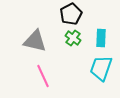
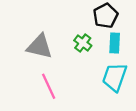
black pentagon: (71, 14) -> (106, 16), moved

